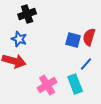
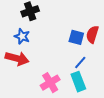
blue line: (86, 64) -> (80, 62), moved

